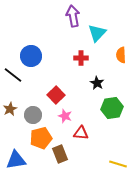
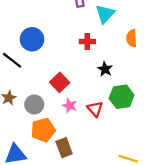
red triangle: (81, 133) -> (95, 109), moved, turned 42

